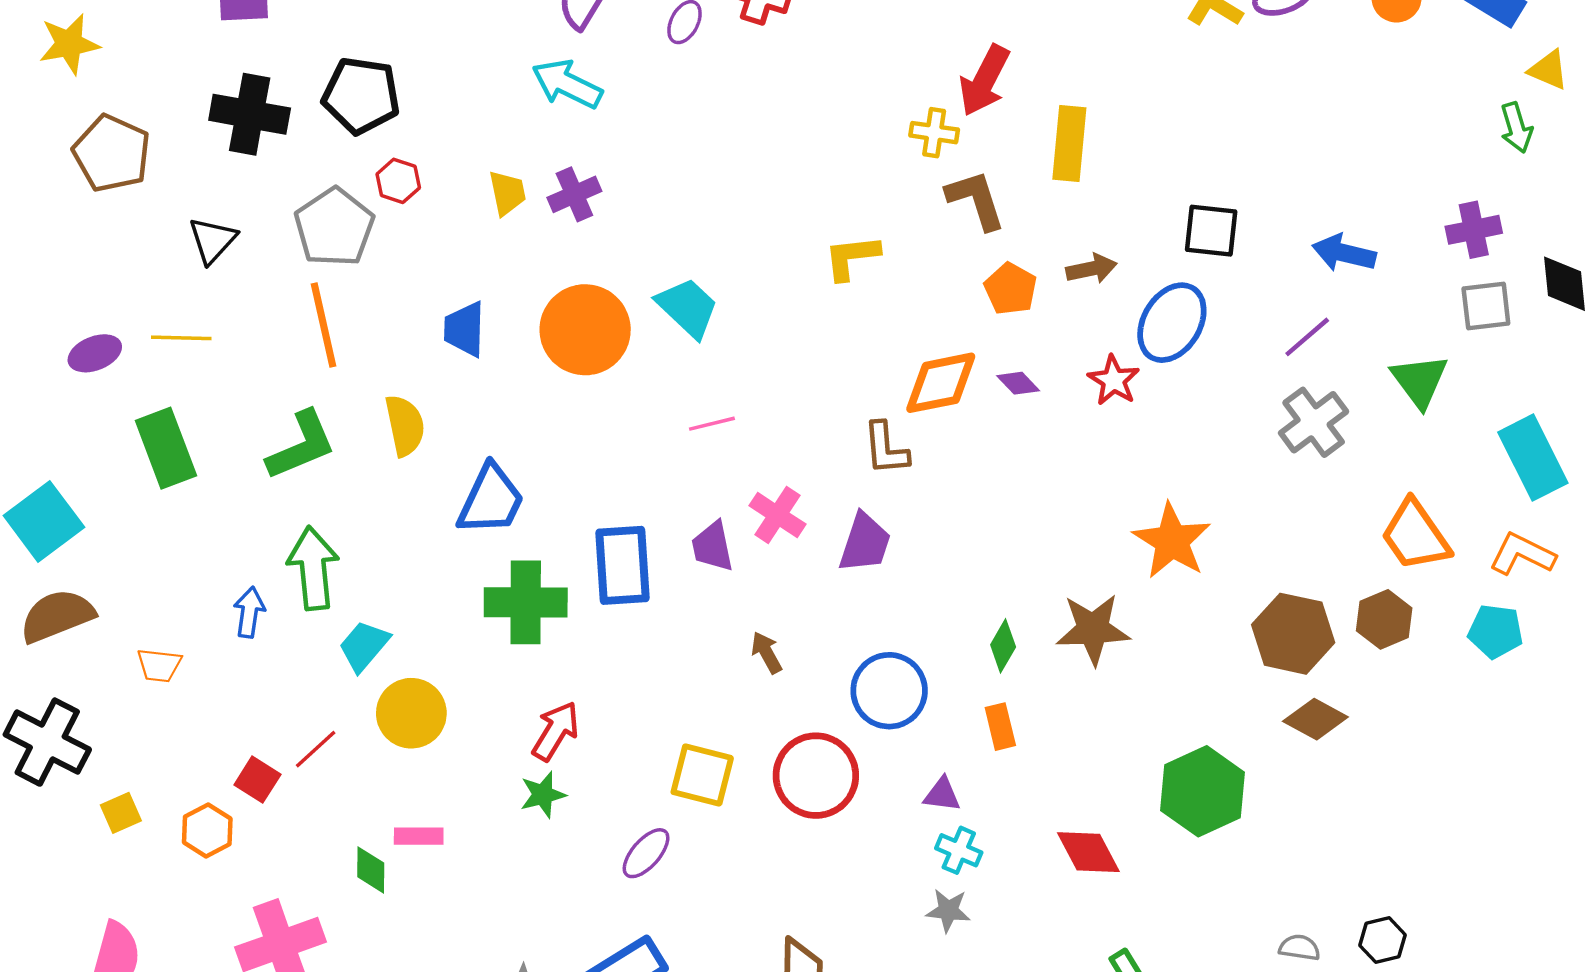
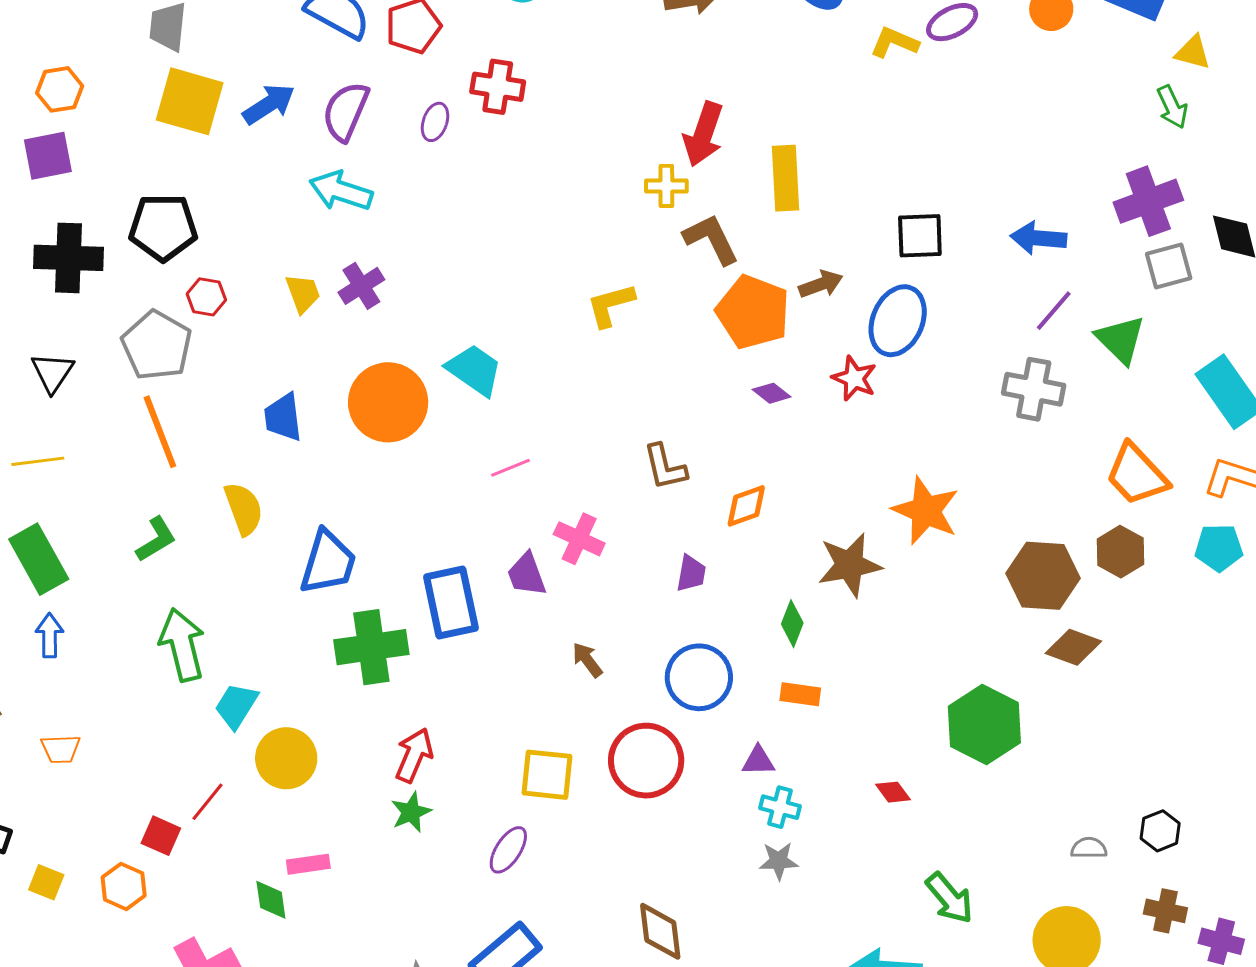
purple cross: (1474, 230) -> (1148, 201), size x1.4
orange pentagon: (1011, 289) -> (753, 312), size x1.6
purple line: (1307, 337) -> (1054, 311), moved
orange diamond: (941, 383) -> (746, 506), moved, size x0.7
gray cross: (1314, 422) -> (1034, 389), turned -34
green L-shape: (301, 445) -> (156, 539), size x0.7
purple trapezoid: (865, 543) -> (691, 573), moved, size x0.7
blue arrow: (249, 612) -> (50, 635), moved
brown star: (1093, 629) -> (850, 565), moved
orange rectangle: (1000, 727) -> (800, 694), turned -60
yellow square: (121, 813) -> (46, 882), turned -36
red diamond: (1088, 852) -> (893, 792), size x0.6

